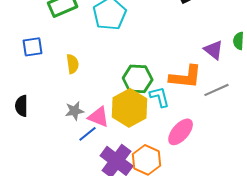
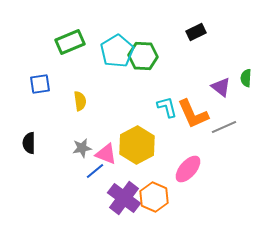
orange L-shape: (186, 77) -> (193, 114), turned 60
green hexagon: (138, 79) -> (143, 56), moved
cyan L-shape: (160, 97) -> (167, 107), moved

